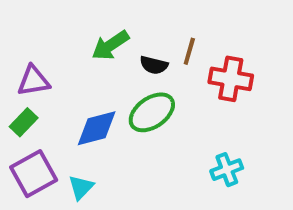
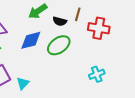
blue diamond: (97, 128) -> (31, 40), moved

